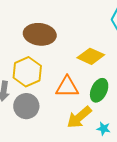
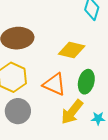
orange triangle: (67, 87) -> (54, 84), turned 35

